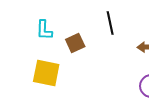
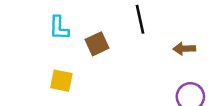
yellow square: (46, 73) -> (61, 81), size x0.7

